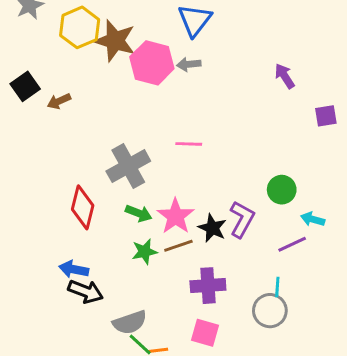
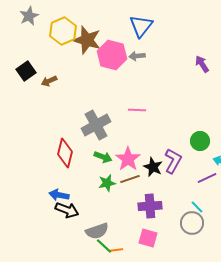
cyan line: (277, 287) -> (197, 207), turned -48

